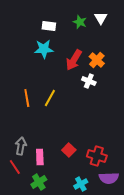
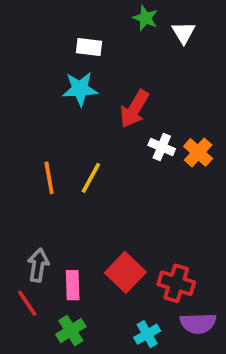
green star: (80, 22) -> (145, 18), moved
orange cross: (97, 60) -> (198, 152), moved
red square: (69, 150) -> (125, 272), size x1.5

